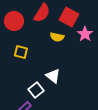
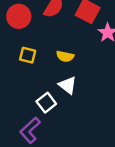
yellow semicircle: (57, 37) -> (65, 56), moved

